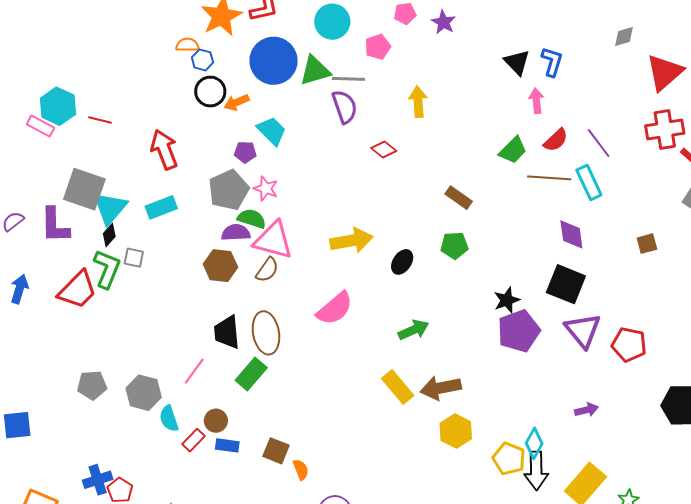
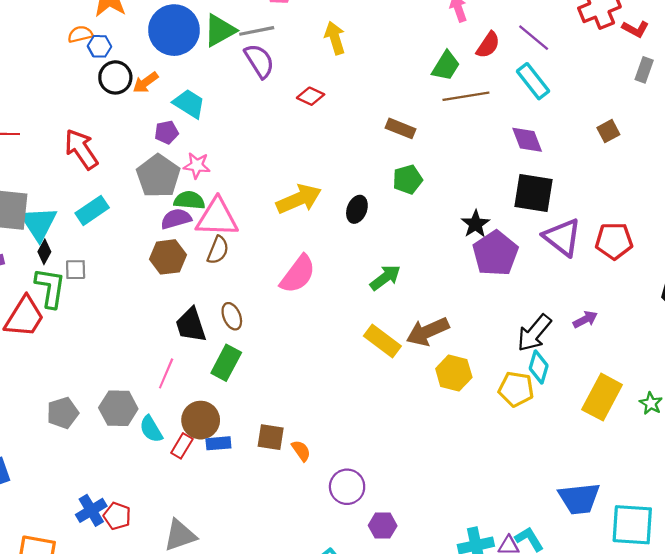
brown line: (549, 178) -> (466, 96), moved
brown ellipse: (266, 333) -> (232, 316), size x0.6
brown circle: (216, 421) -> (201, 420), size x1.5
black arrow: (536, 471) -> (534, 333), moved, turned 54

